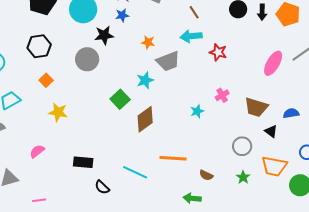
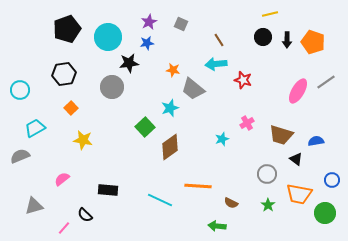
gray trapezoid: (168, 61) -> (193, 89), turned 60
black semicircle: (102, 187) -> (85, 215), moved
pink line: (39, 200) -> (64, 228), turned -40

